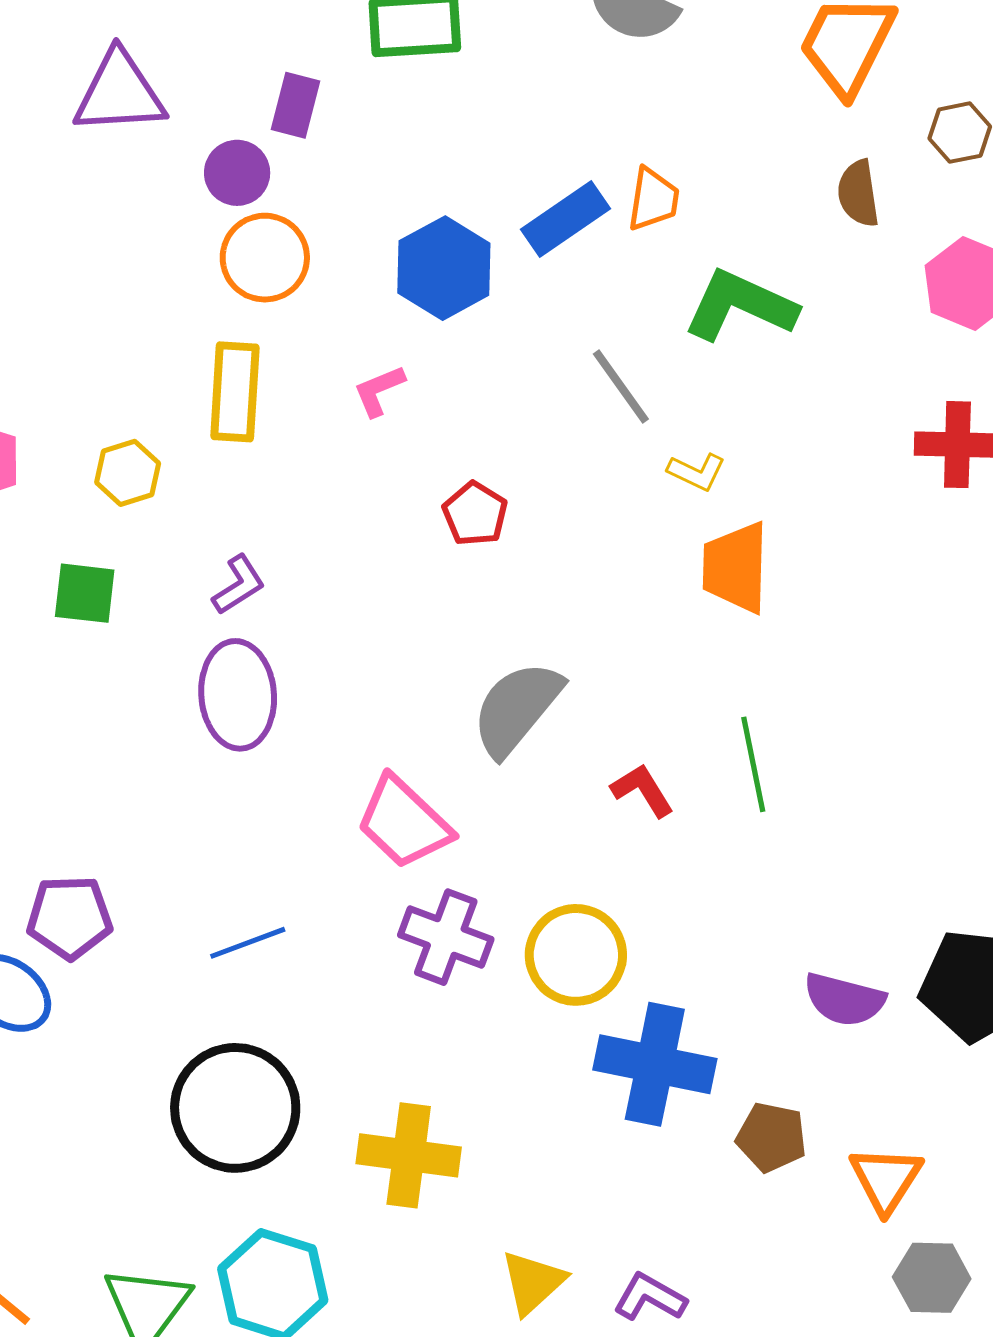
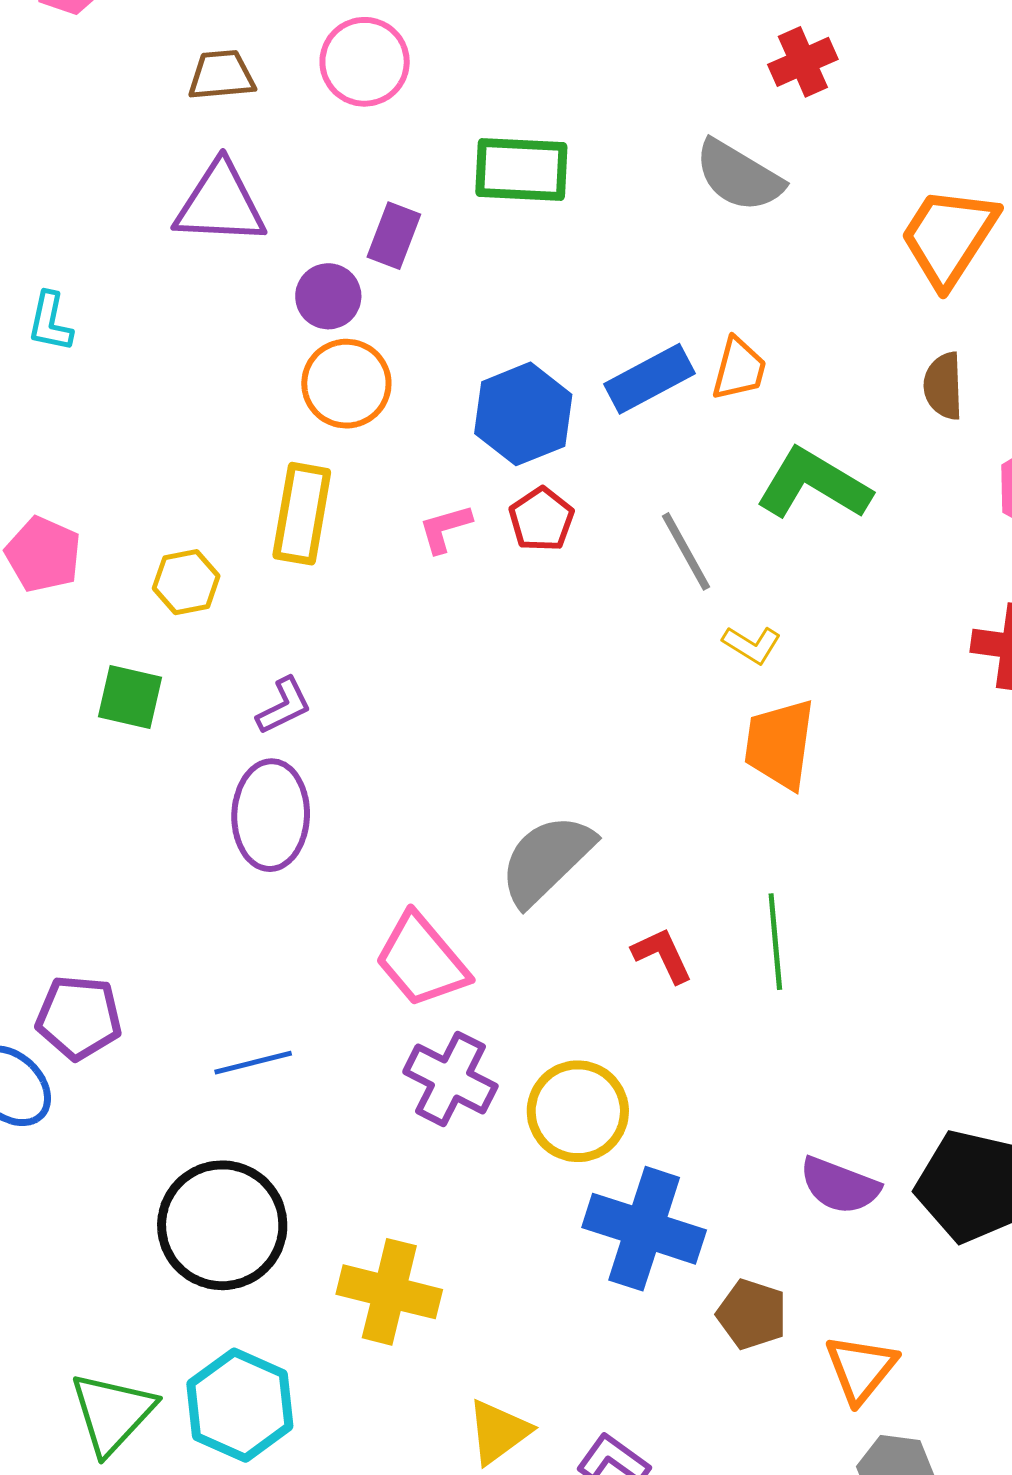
red pentagon: (475, 514) -> (541, 519), moved

